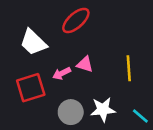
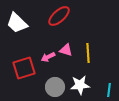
white trapezoid: (33, 42) -> (17, 23), moved
yellow line: (129, 68) -> (88, 53), moved
cyan line: (140, 116) -> (109, 90), turned 56

